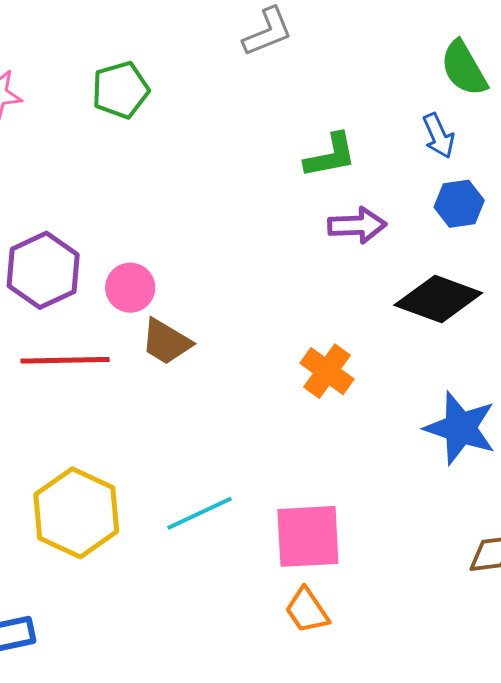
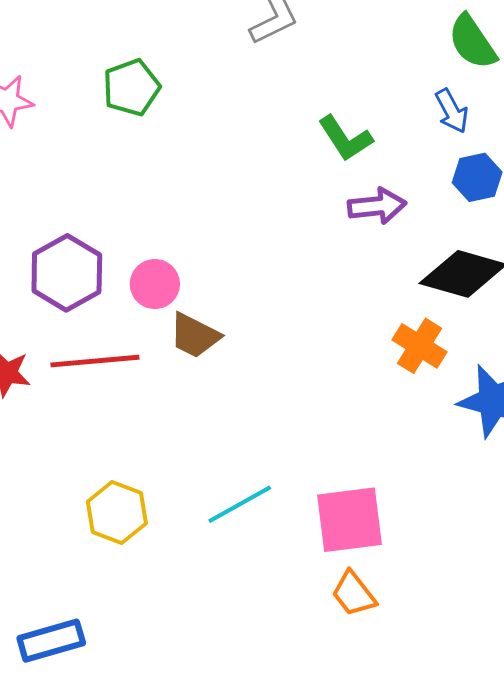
green L-shape: (330, 156) -> (345, 138), turned 72
orange cross: (327, 371) -> (420, 346), moved
yellow hexagon: (76, 513) -> (117, 512), size x0.7

